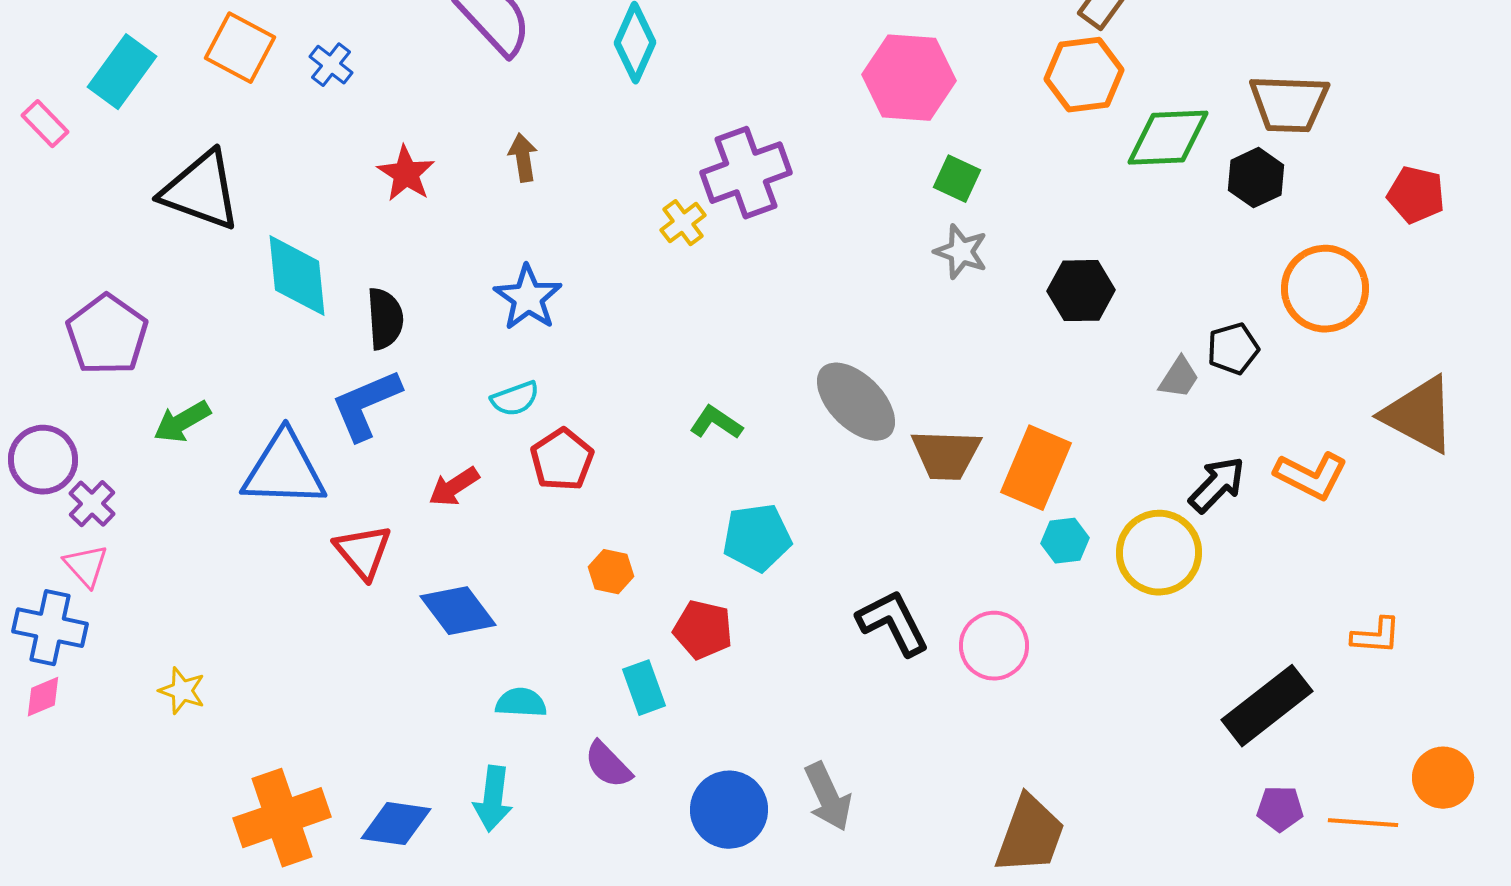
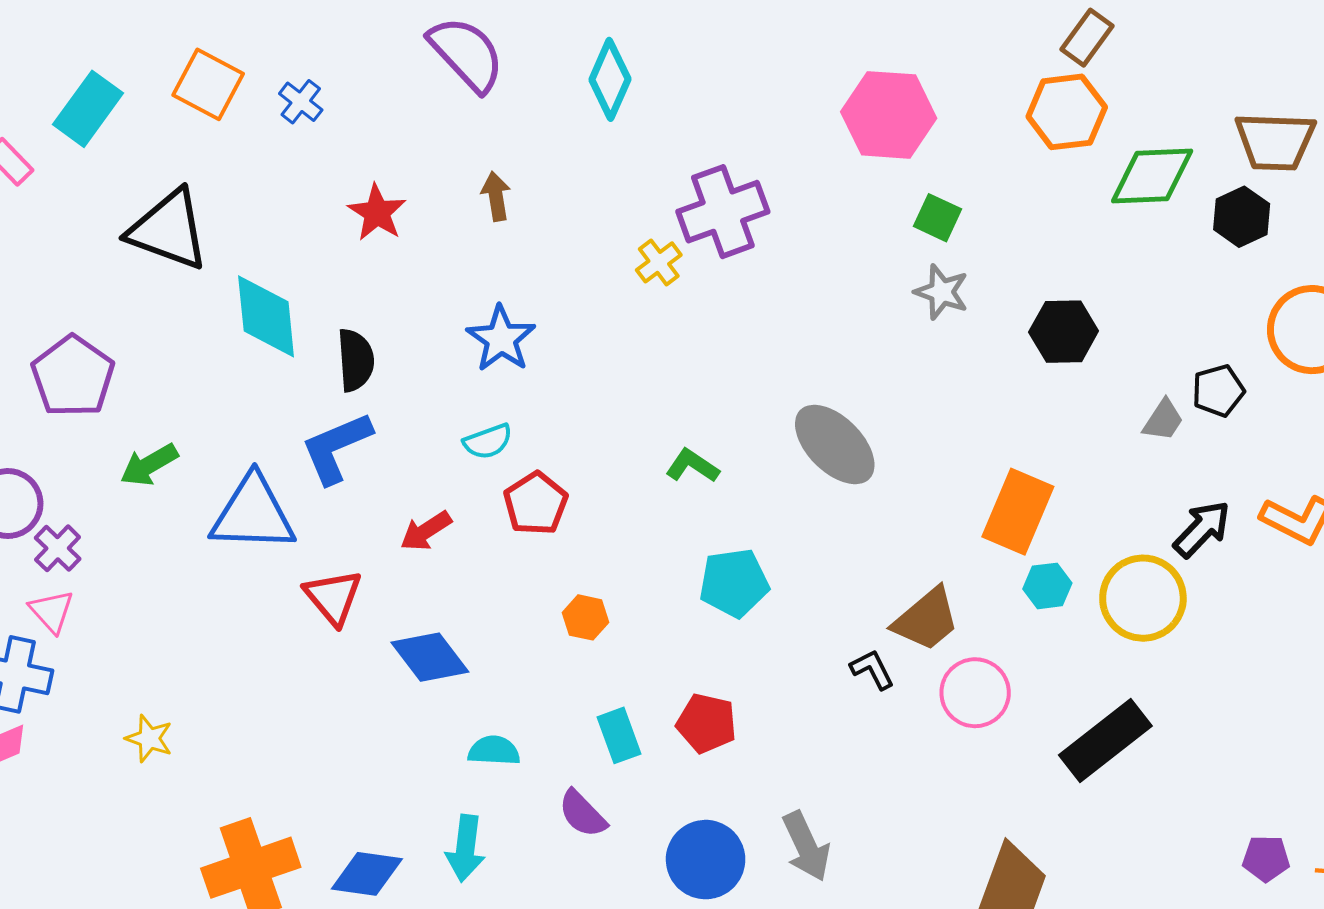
brown trapezoid: (946, 455) -> (926, 619), moved, turned -42
black L-shape: (893, 623) -> (872, 669), size x0.6
red pentagon: (703, 630) -> (707, 723), moved
black rectangle: (1267, 706) -> (1105, 741), moved

